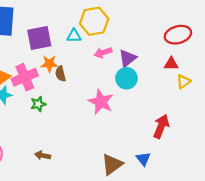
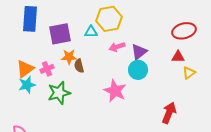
pink cross: (25, 77) -> (47, 69), size x0.6
green star: (38, 104) -> (59, 93), size x1.6

